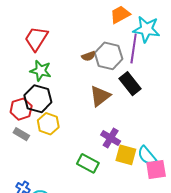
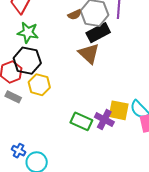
black rectangle: (130, 84) -> (98, 33), moved, turned -75
brown triangle: (100, 96) -> (89, 54), turned -35
purple cross: (111, 138) -> (104, 119), moved

